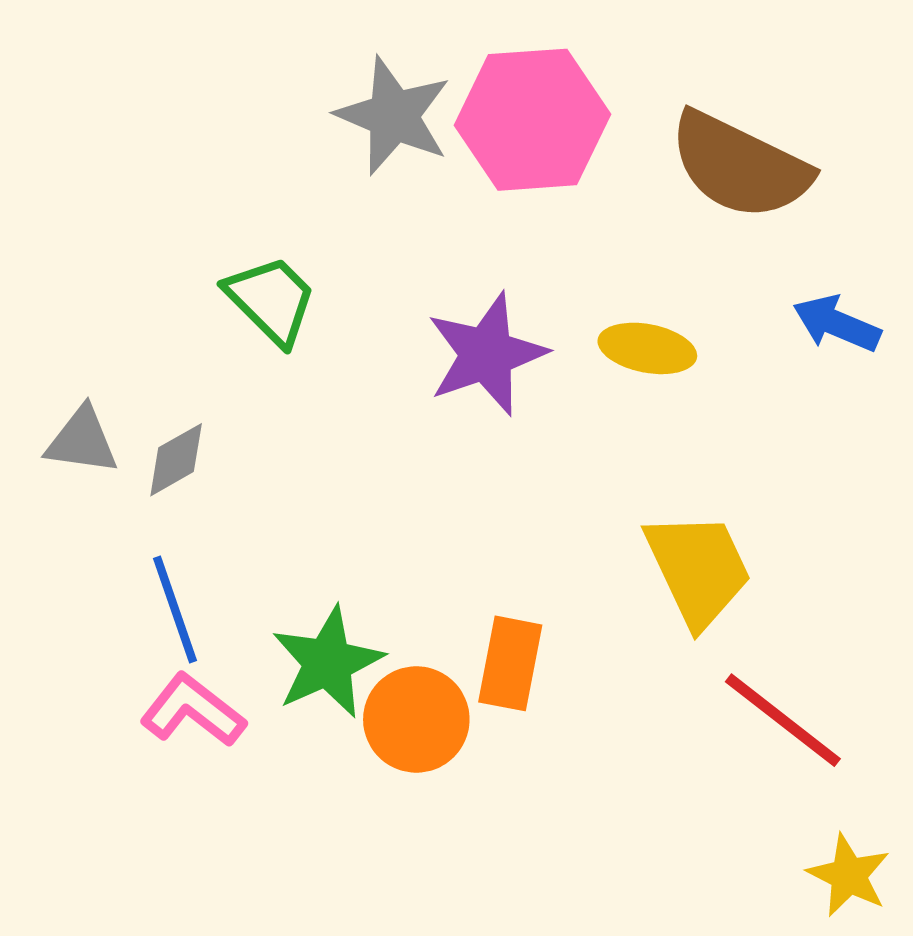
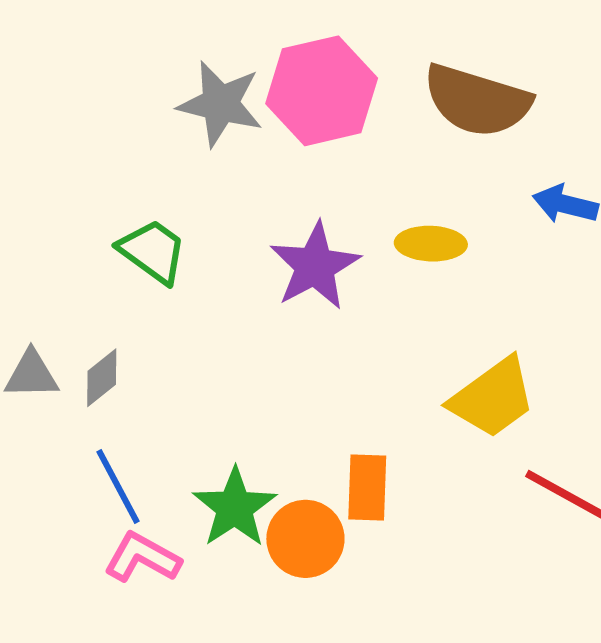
yellow trapezoid: (698, 569) -> (493, 398), turned 88

